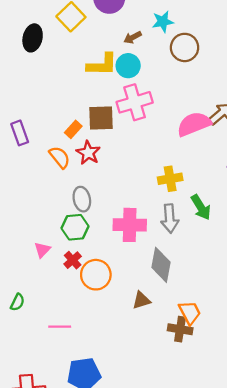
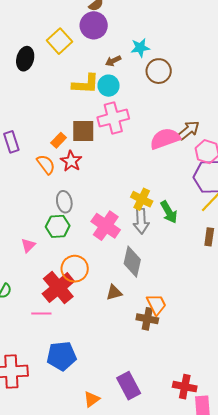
yellow cross: (170, 179) -> (142, 199), moved, turned 35
pink cross: (130, 225) -> (106, 226), turned 32
red cross: (73, 260) -> (58, 288), moved, size x2.0

